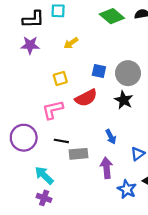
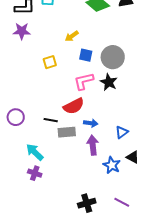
yellow arrow: (71, 43) -> (72, 36), moved
red semicircle: (86, 98) -> (74, 106), moved
pink L-shape: (53, 110) -> (84, 81), moved
blue arrow: (111, 137) -> (91, 123), moved, turned -56
purple circle: (24, 138) -> (16, 117), size x0.7

